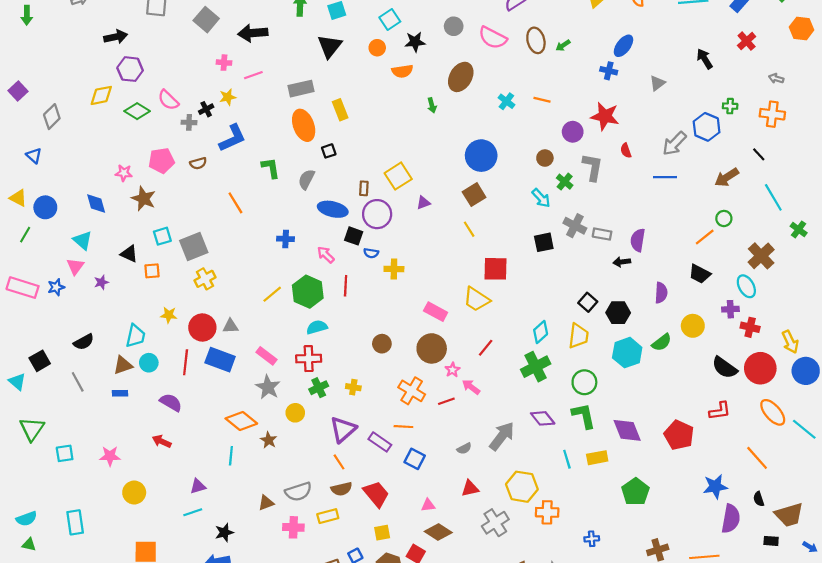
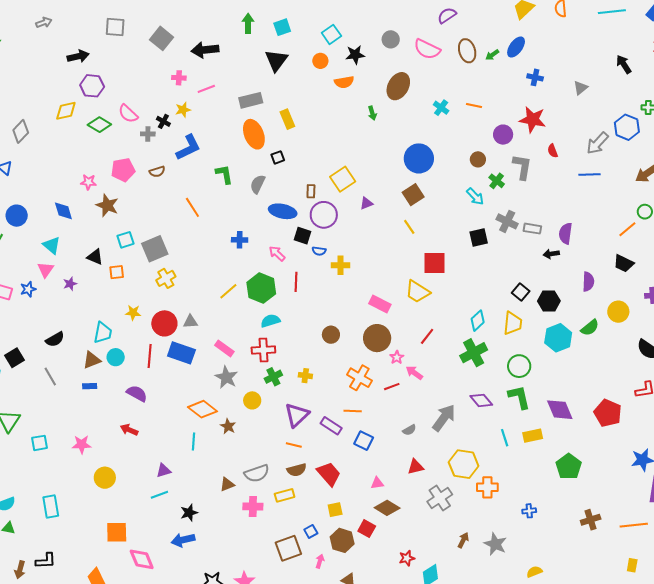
blue ellipse: (623, 46) -> (516, 47), moved
black cross: (206, 109) -> (163, 121), turned -32
orange line: (339, 462) -> (294, 445), turned -42

